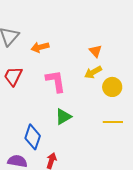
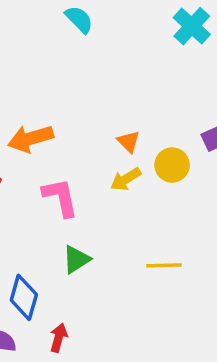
orange arrow: (40, 47) -> (31, 139), size x1.4
yellow circle: (112, 87) -> (172, 165), moved

